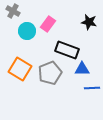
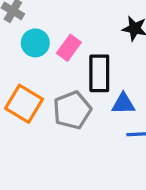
pink rectangle: (48, 24) -> (69, 48), moved
black rectangle: (67, 50) -> (99, 73), turned 70

